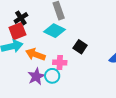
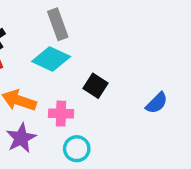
cyan circle: (52, 76) -> (77, 149), moved

